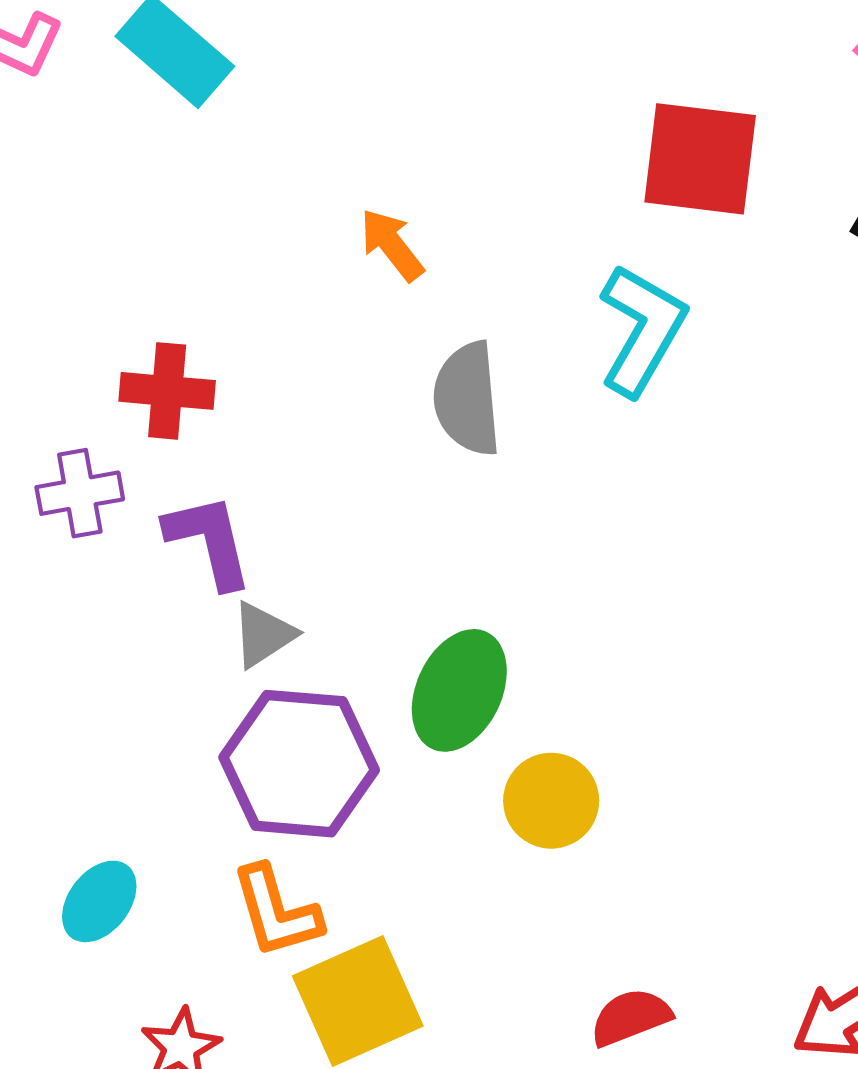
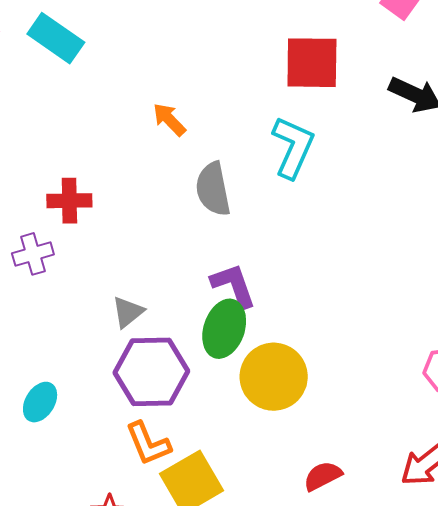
purple L-shape: (209, 541) -> (234, 285), moved
yellow circle: (551, 801) -> (274, 377), size x1.5
cyan ellipse: (99, 901) -> (40, 402), moved

